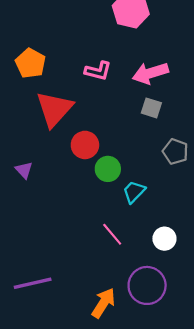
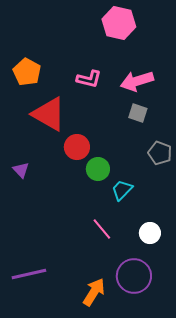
red triangle: (54, 109) -> (49, 114), turned -42

